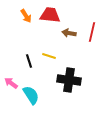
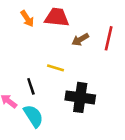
brown arrow: (69, 33) -> (80, 40), turned -40
black line: (29, 61) -> (31, 86), moved

